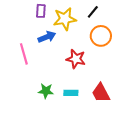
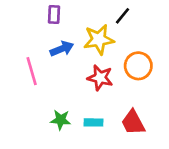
yellow star: (65, 19) -> (99, 40), moved
orange circle: (101, 36) -> (138, 66), moved

